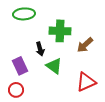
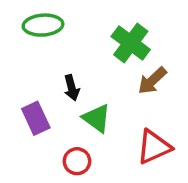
green cross: (60, 31) -> (131, 43), moved, turned 35
red circle: (16, 90) -> (77, 161), moved

